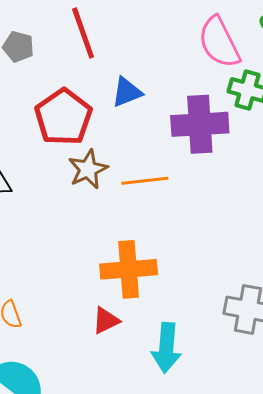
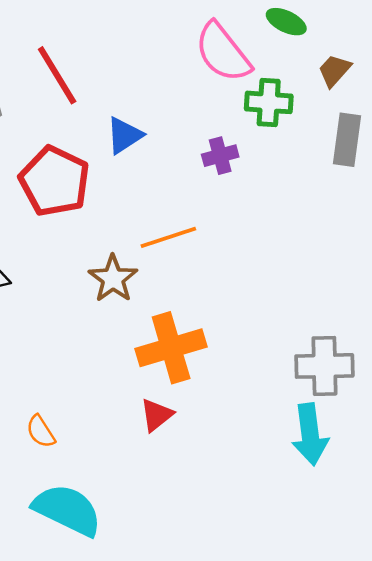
purple cross: (200, 124) -> (220, 156), size x0.5
brown star: (88, 169) -> (113, 279), moved
cyan arrow: (166, 348) -> (310, 434), moved

